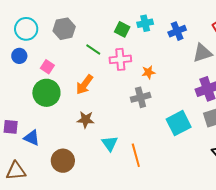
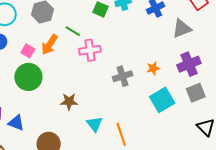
pink cross: (120, 59) -> (90, 50), moved
orange star: (148, 72) -> (153, 68), moved
orange arrow: (84, 85) -> (50, 45), moved

